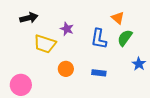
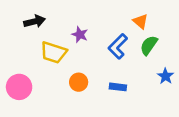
blue L-shape: (99, 39) -> (118, 46), turned 35
pink circle: (21, 85) -> (19, 87), moved

